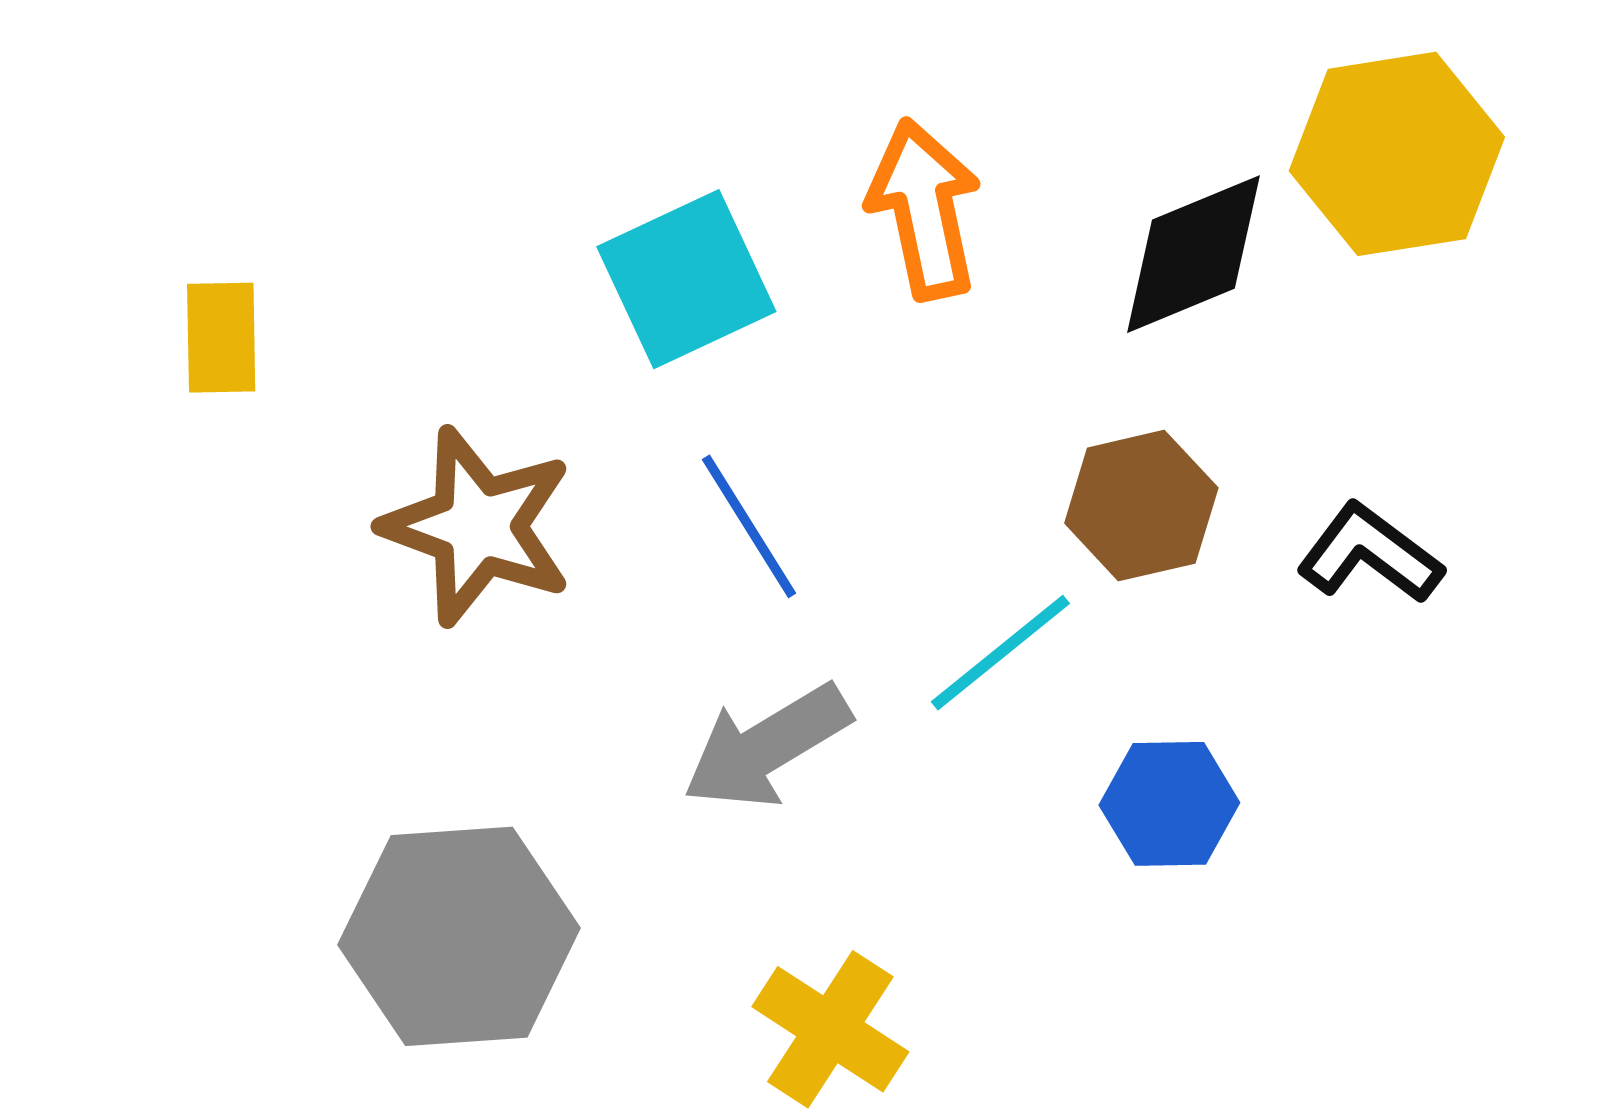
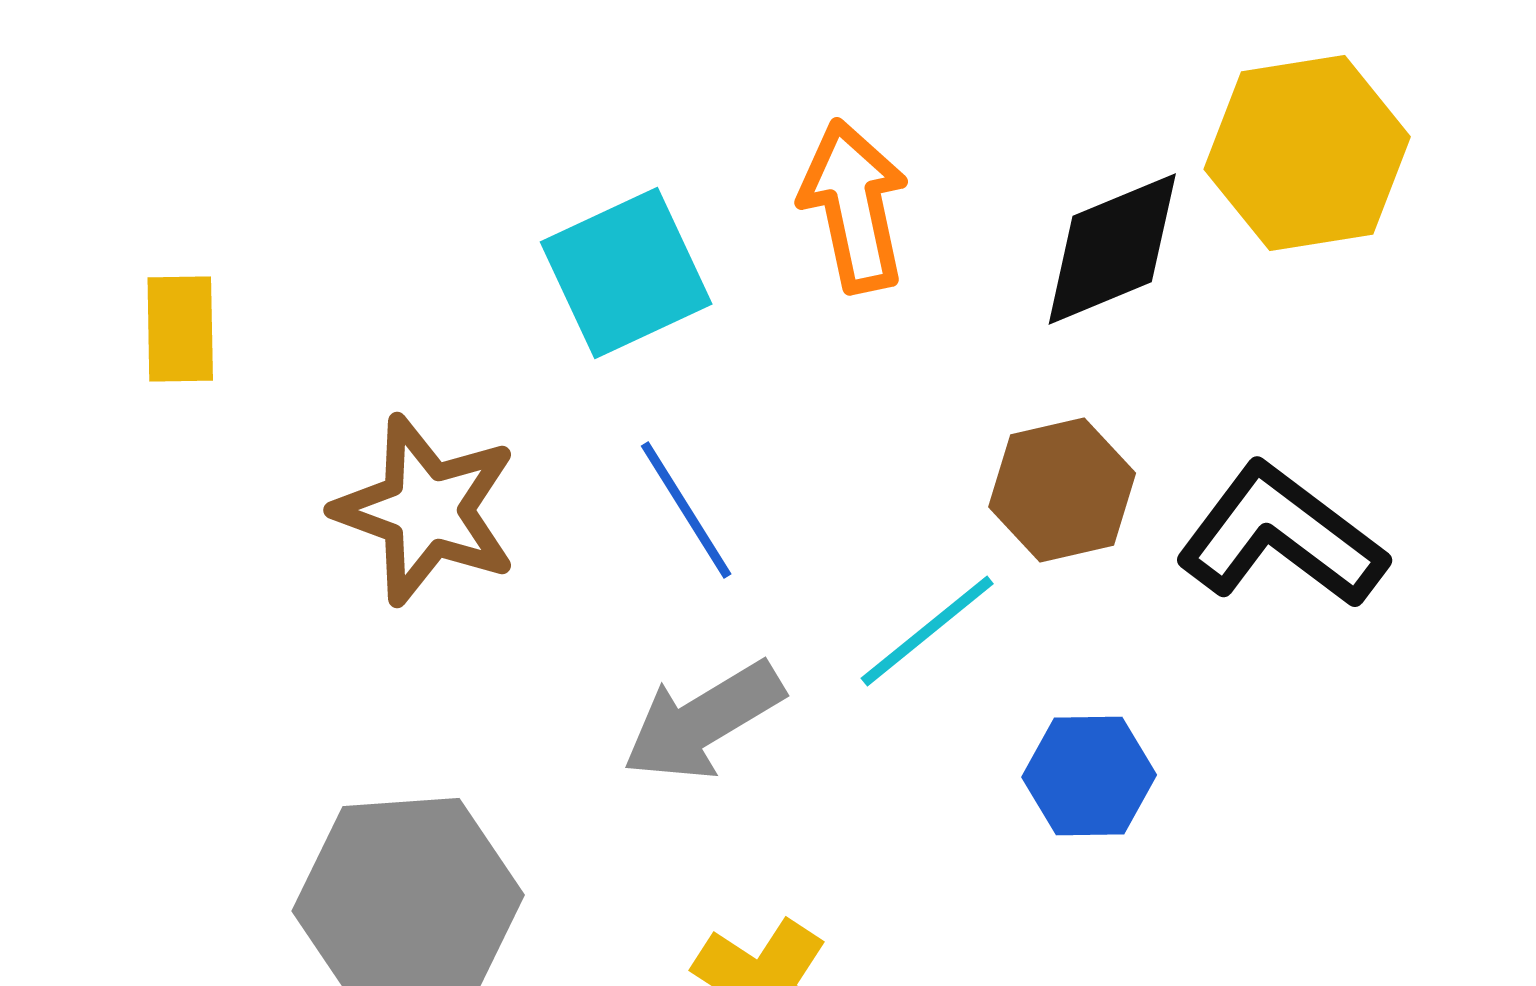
black L-shape: (1370, 554) -> (1281, 536), size x1.5

